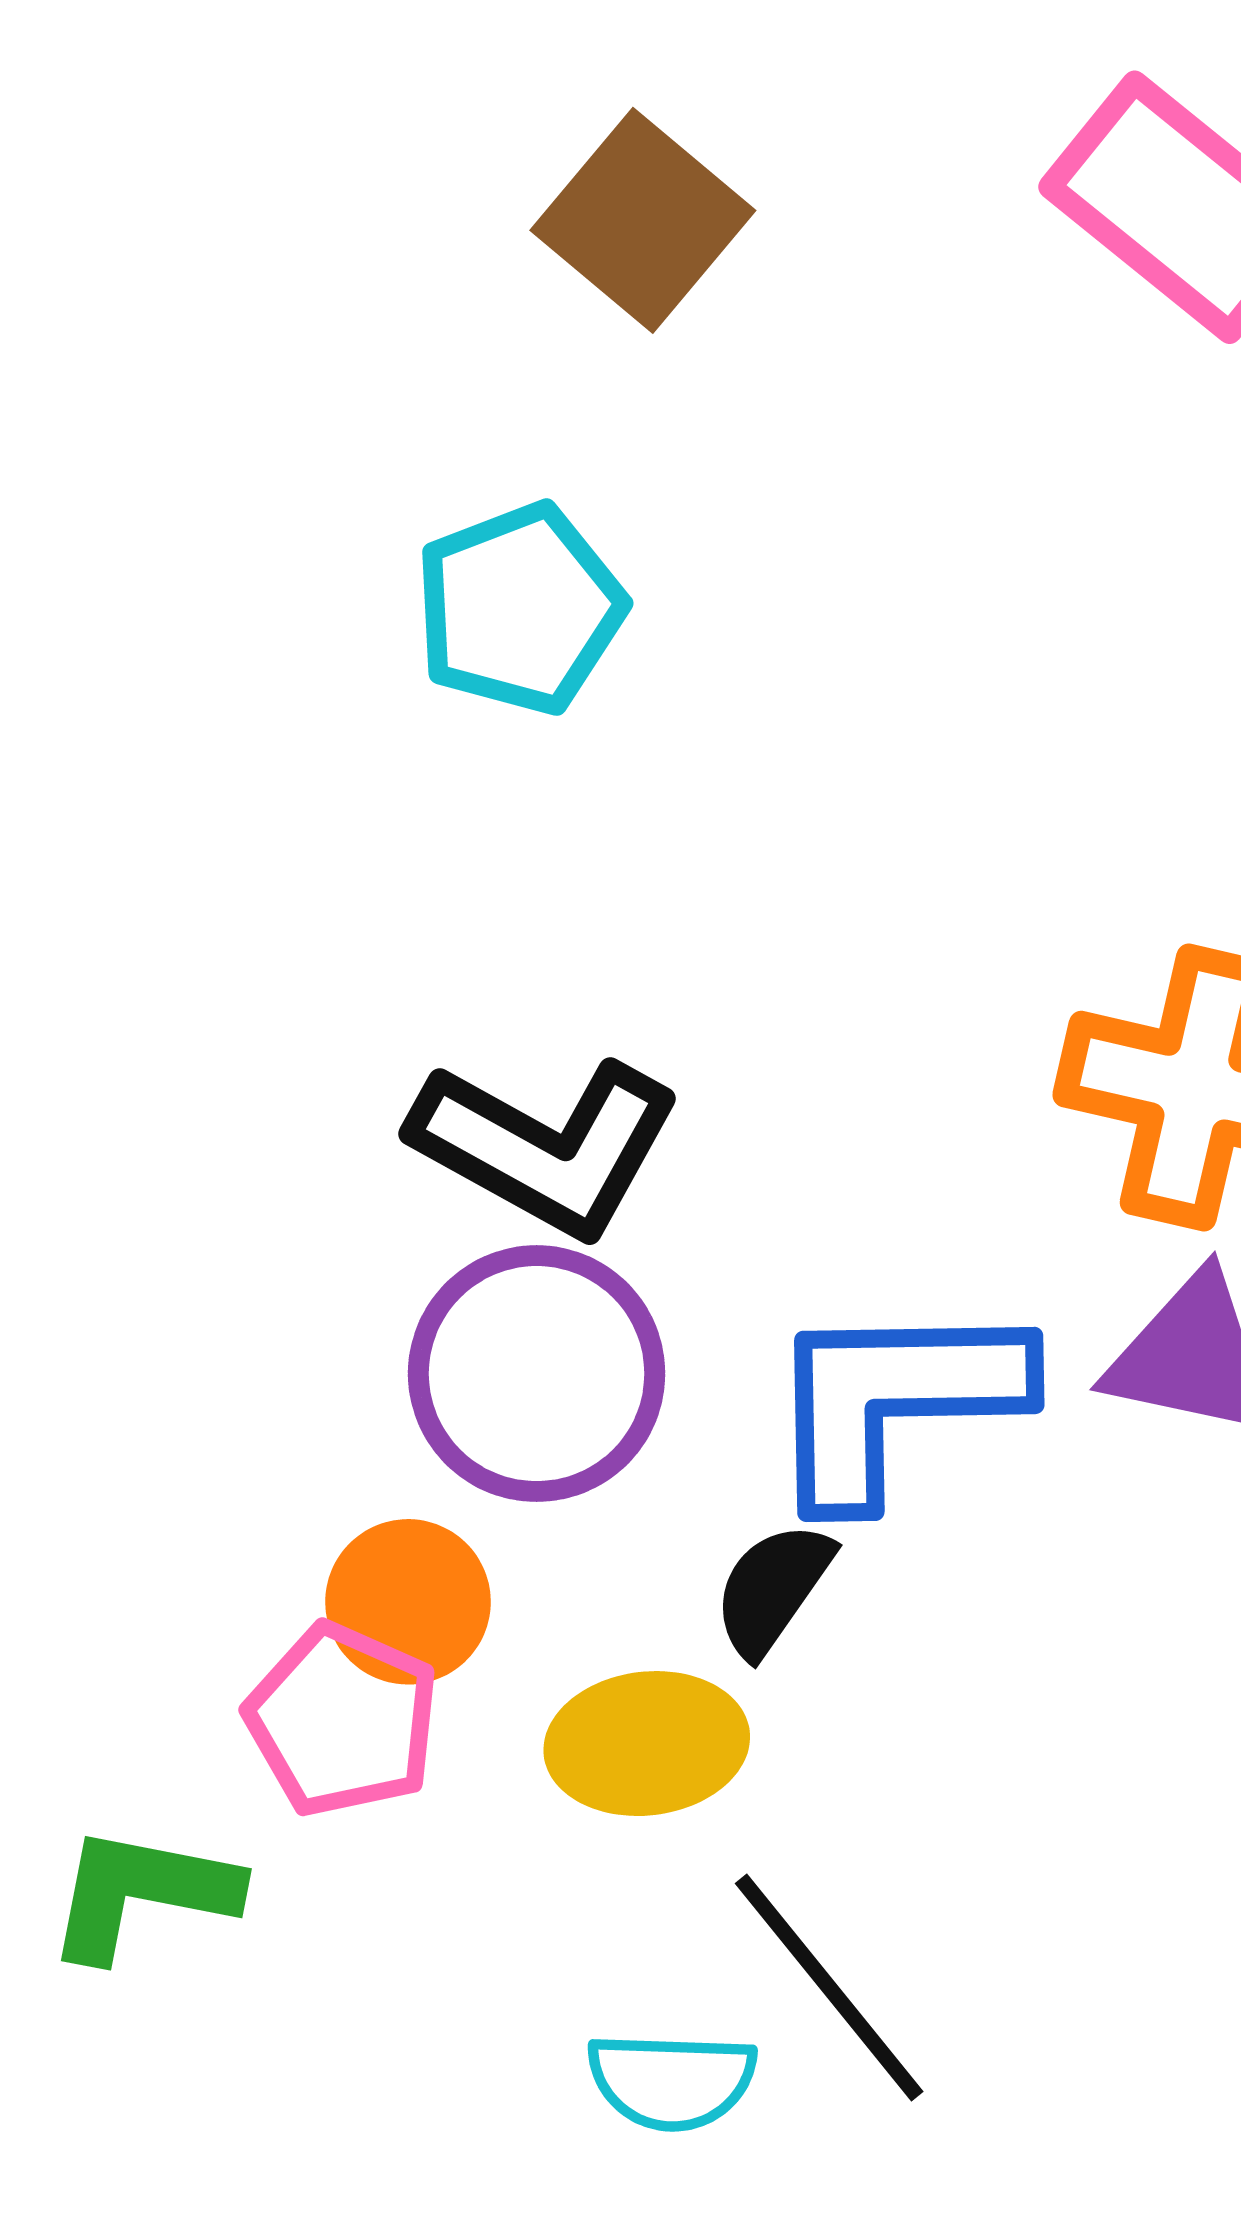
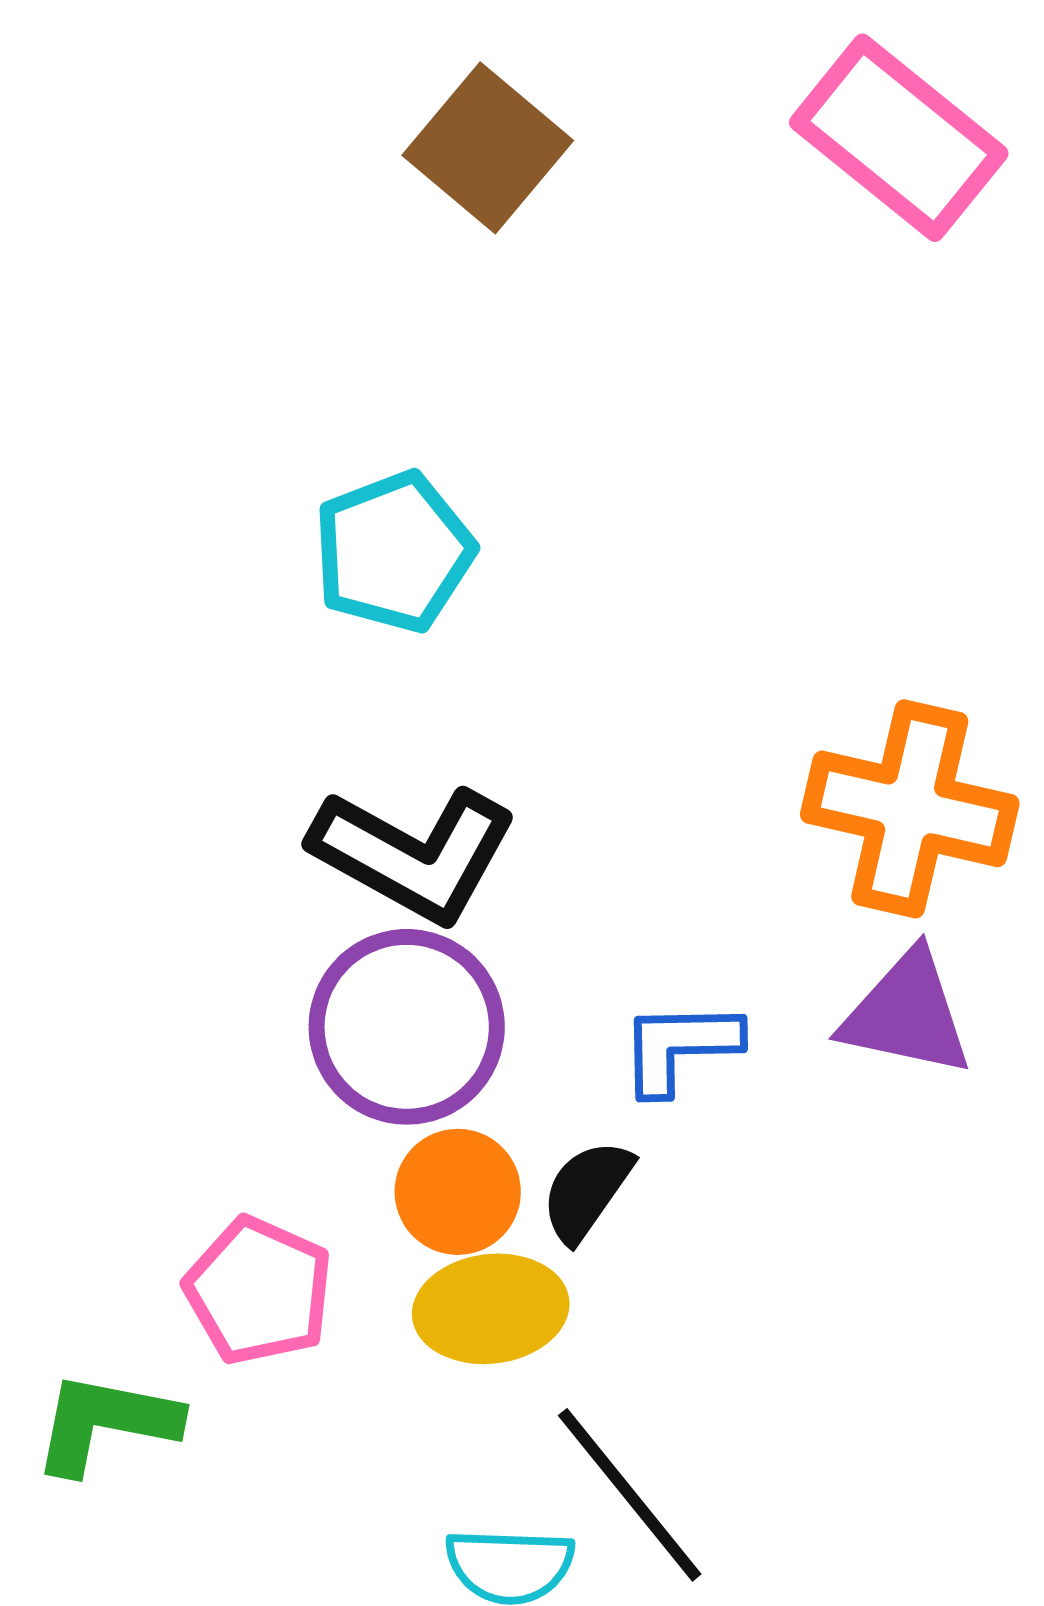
cyan pentagon: (520, 609) -> (394, 552), moved
blue L-shape: (895, 1400) -> (680, 1047), size x0.6
orange circle: (408, 1602) -> (458, 1192), moved

